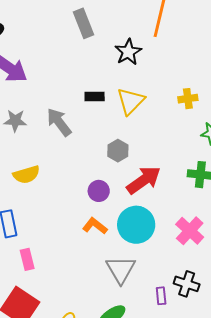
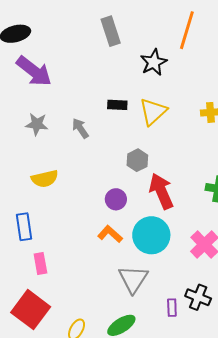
gray arrow: (59, 122) -> (80, 128), size x0.7
red arrow: (144, 180) -> (161, 191), turned -81

